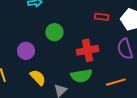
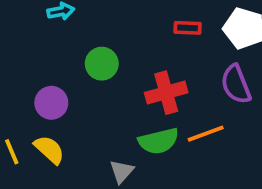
yellow semicircle: (38, 77) -> (49, 150), moved
orange line: (116, 82) -> (206, 134), moved

